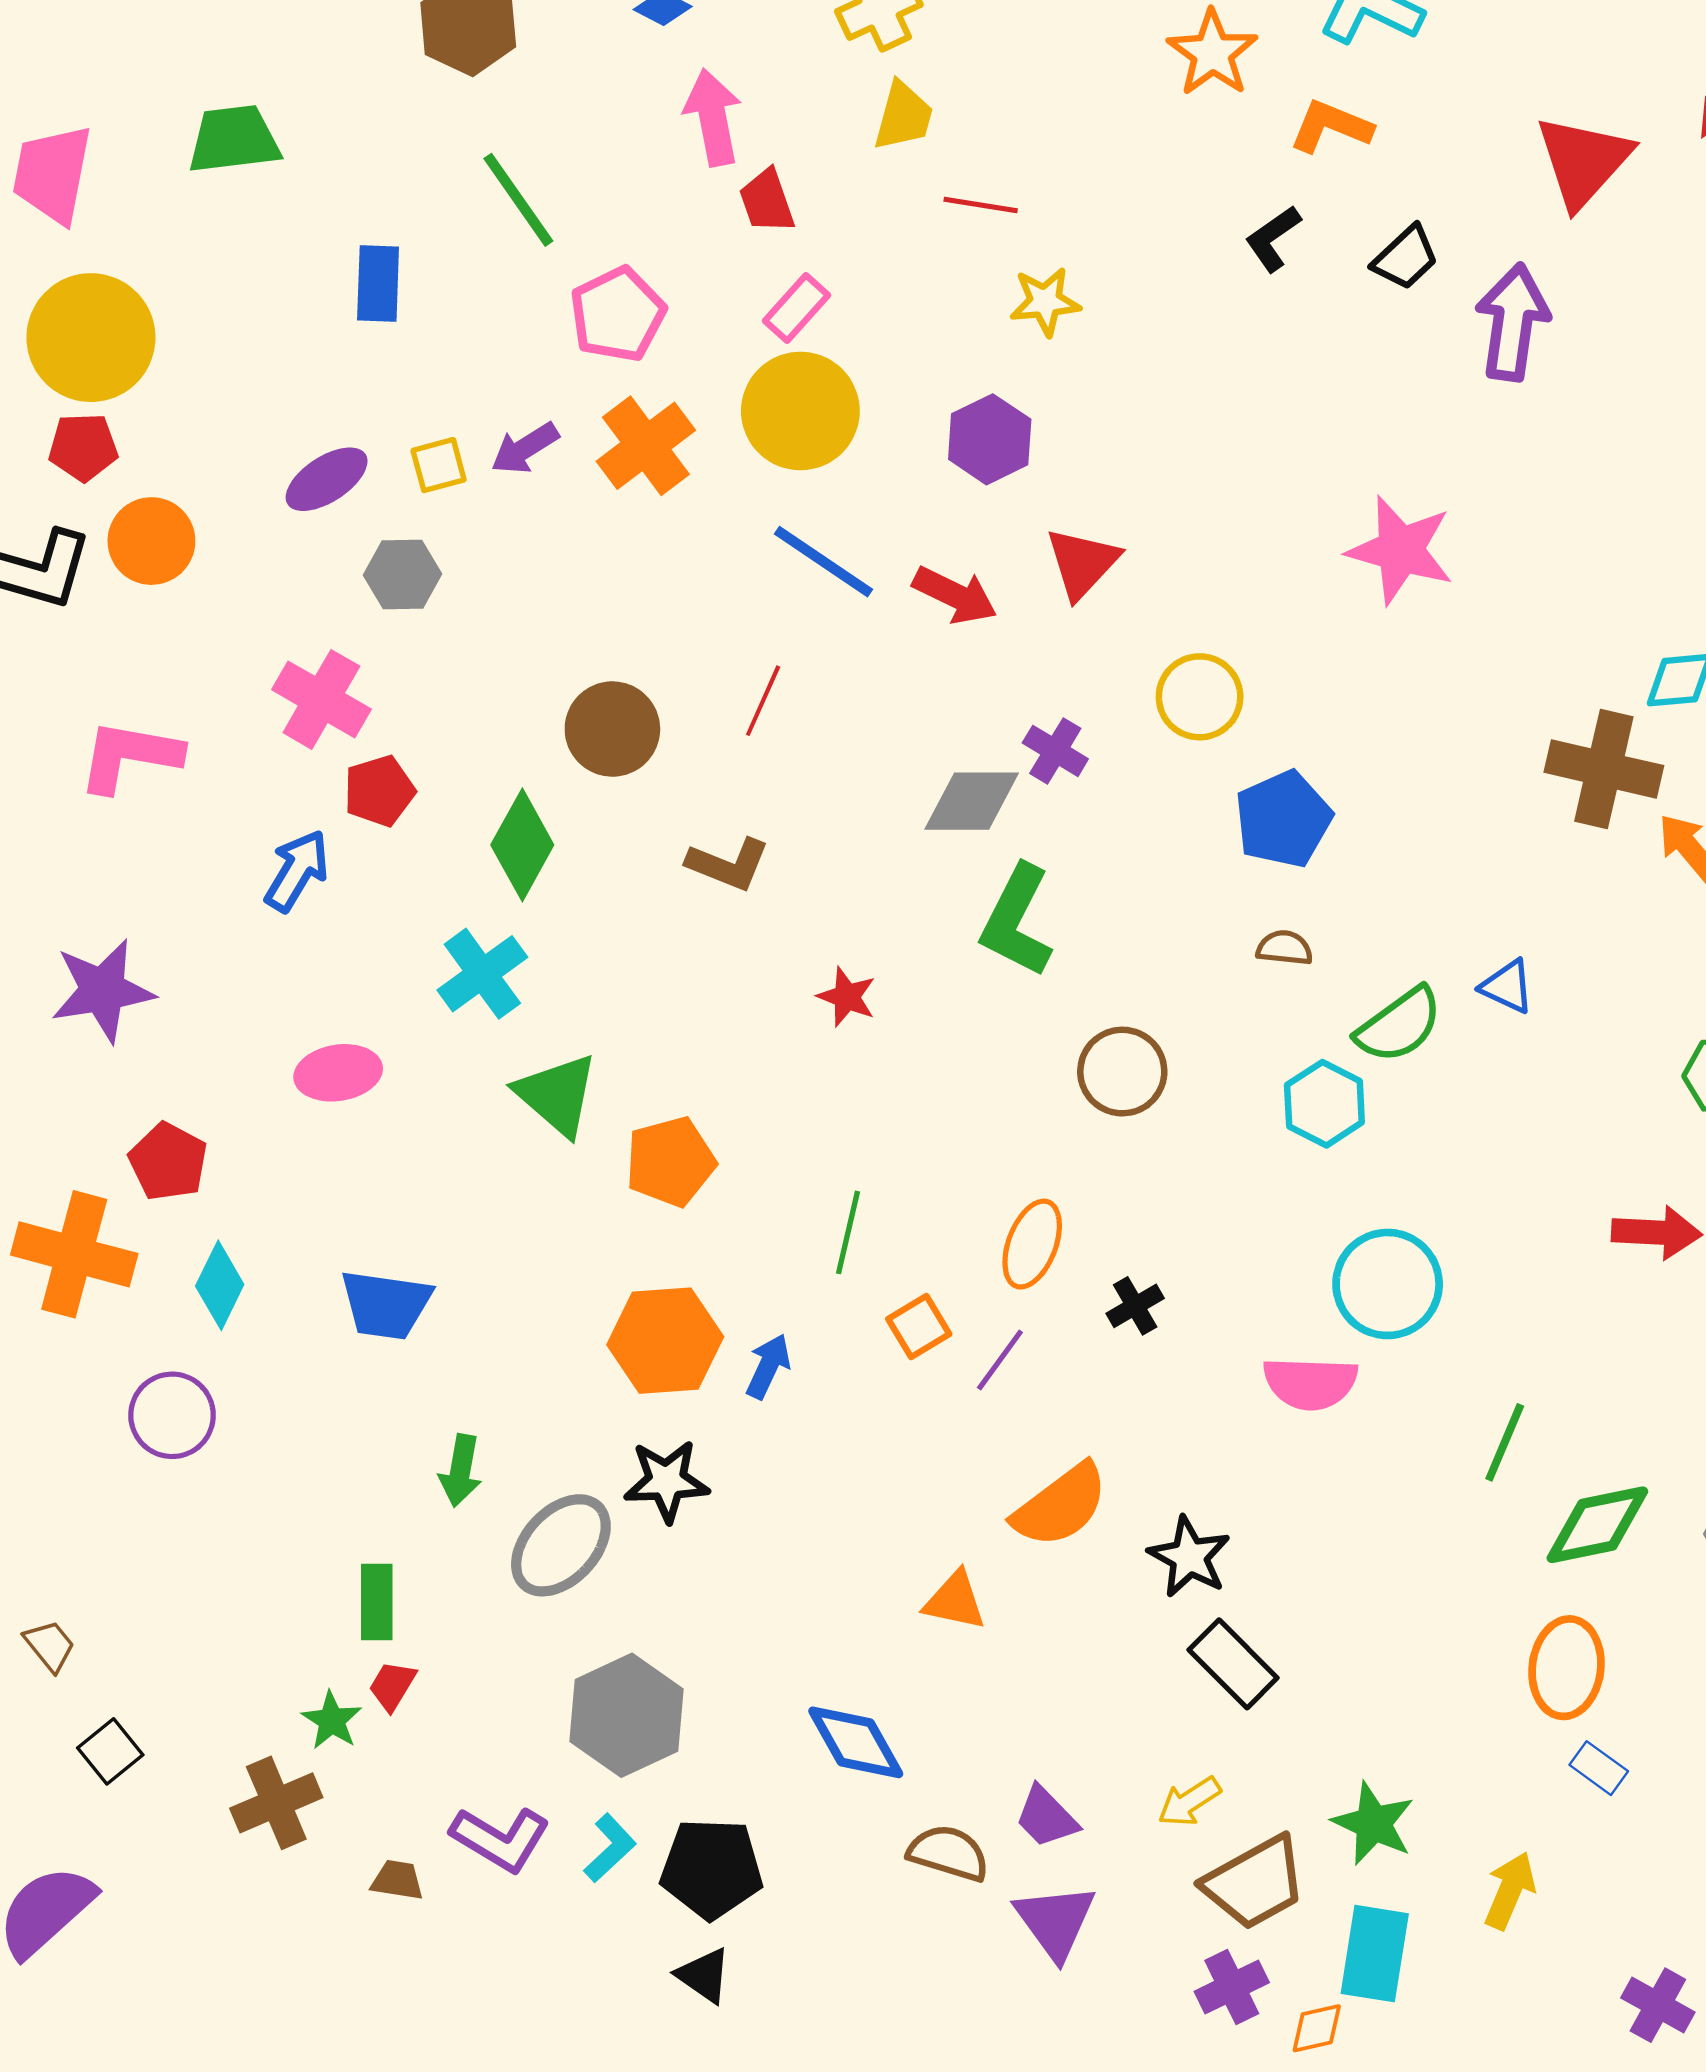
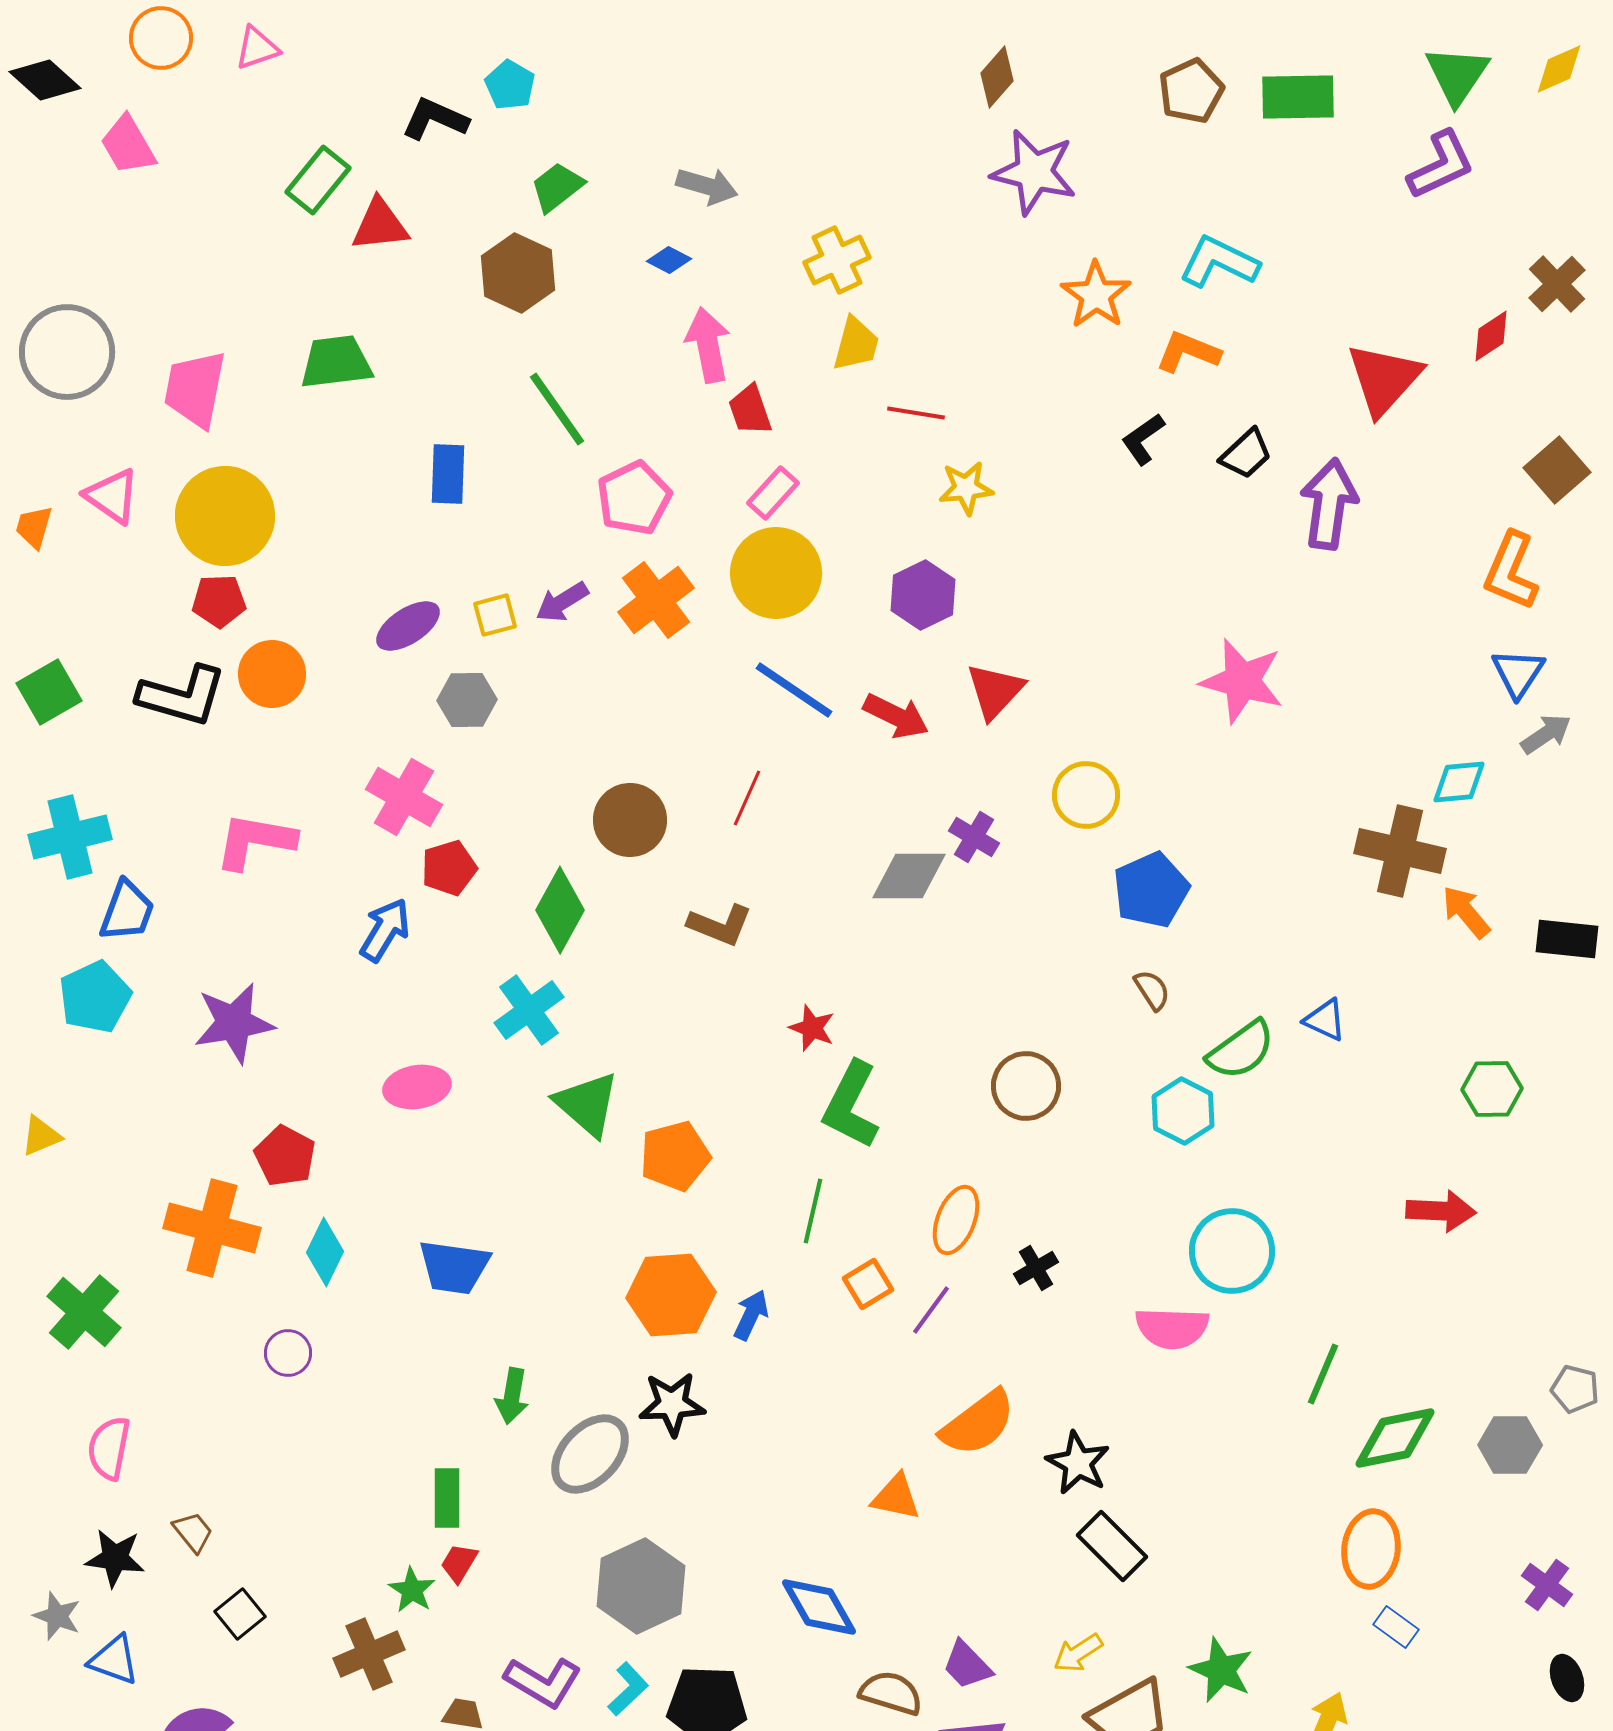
green L-shape: (1017, 921) -> (851, 1105), moved
brown semicircle: (1285, 948) -> (1152, 990), turned 51
purple circle: (172, 1415) -> (288, 1353), size x0.7

